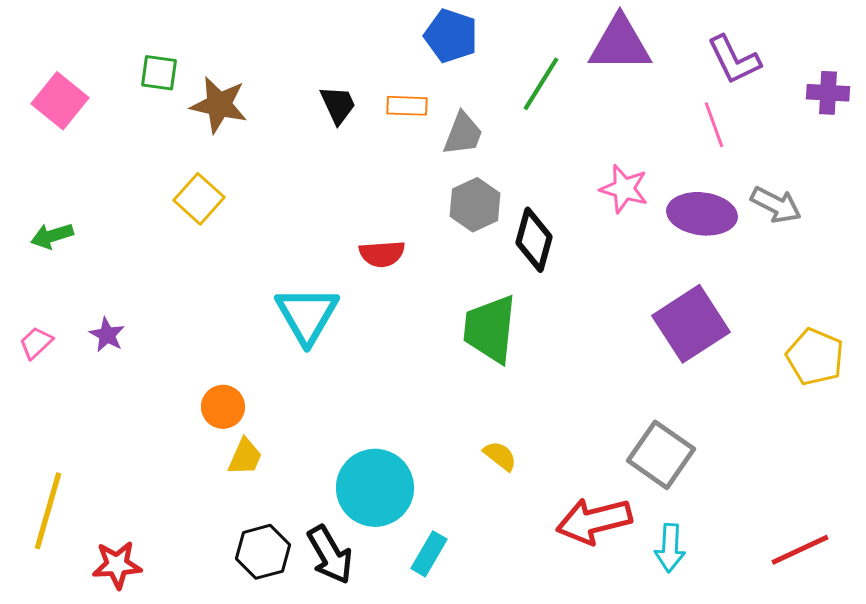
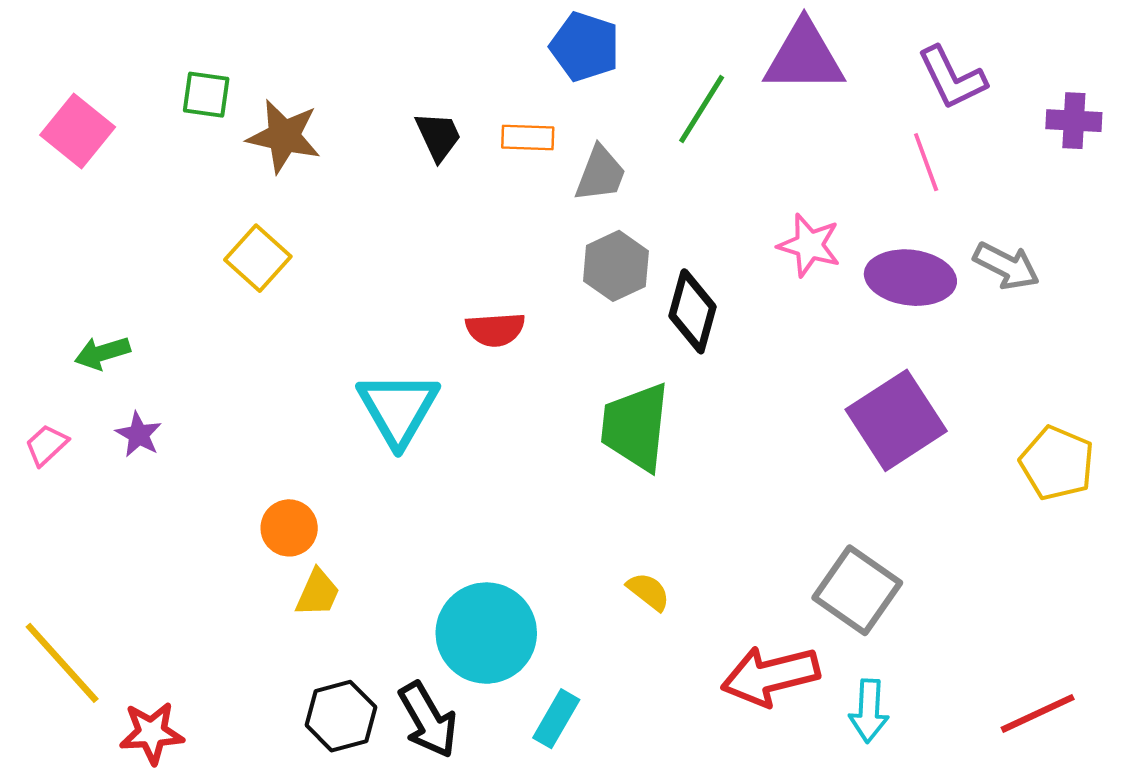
green arrow: (52, 236) -> (102, 353), moved
yellow line: (48, 511) -> (62, 663), turned -58

